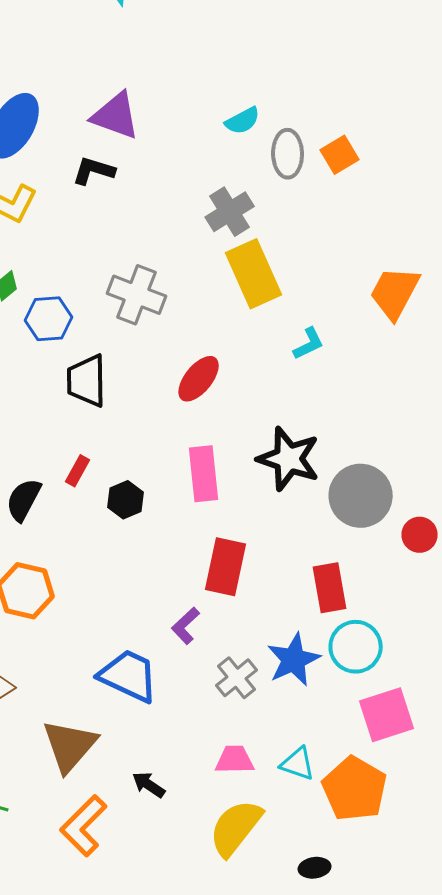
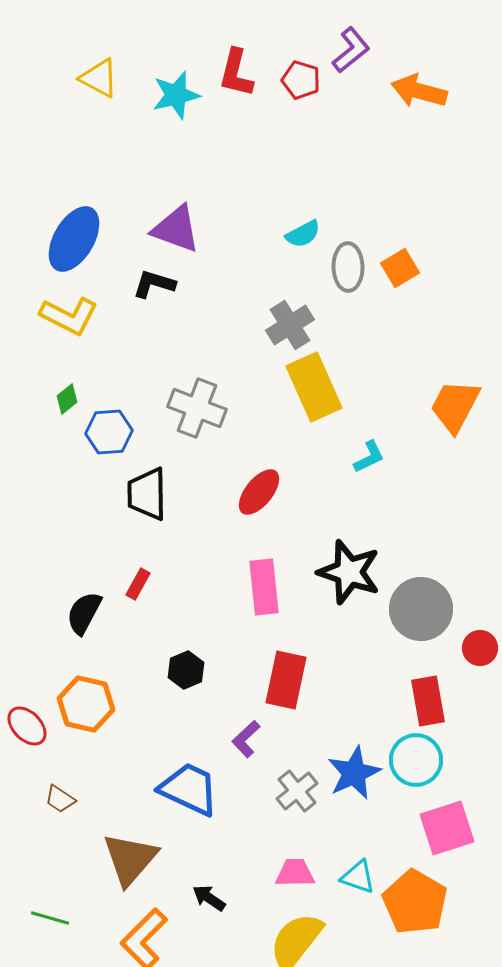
black hexagon: (126, 500) -> (186, 670), moved
red rectangle: (330, 588) -> (428, 701), moved

